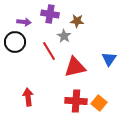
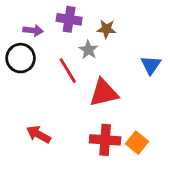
blue triangle: (109, 59) -> (151, 65), moved
red arrow: (28, 97) -> (39, 134), turned -54

